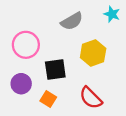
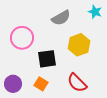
purple circle: (21, 84) -> (13, 84), moved

